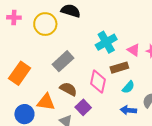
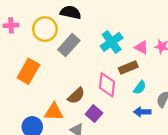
gray rectangle: (63, 61) -> (69, 45), moved
orange rectangle: (20, 73) -> (28, 71), moved
brown semicircle: (68, 89) -> (76, 96), turned 114

